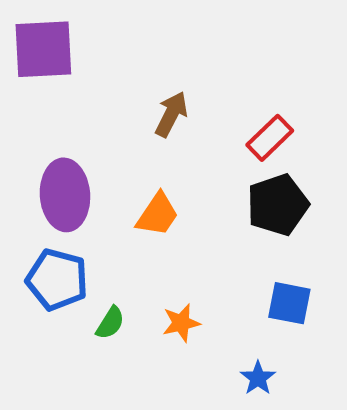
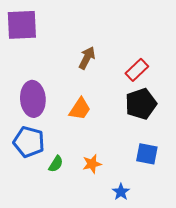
blue star: (258, 378) -> (121, 192), moved

